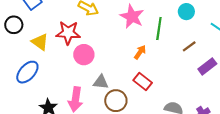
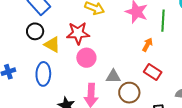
black circle: (14, 25) -> (35, 31), moved
pink circle: (84, 55) -> (86, 58), moved
blue ellipse: (27, 72) -> (43, 74), turned -35

